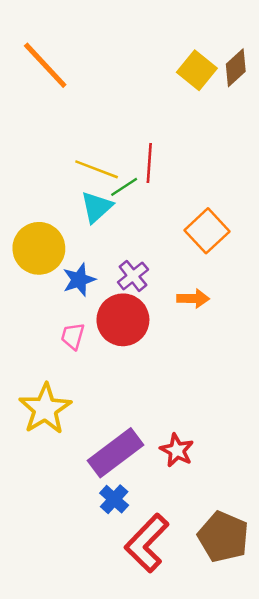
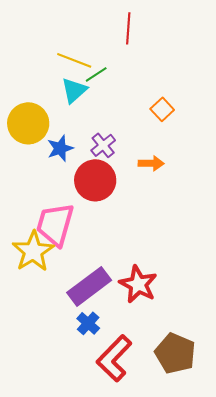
red line: (149, 163) -> (128, 28), moved
orange square: (207, 231) -> (162, 109), size x0.7
pink trapezoid: (73, 336) -> (55, 224), moved, size x2.0
red star: (177, 450) -> (138, 284), size x1.4

